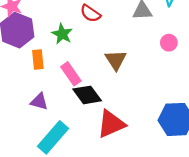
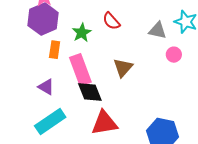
pink circle: (169, 43) -> (174, 55), moved
pink rectangle: (71, 74) -> (80, 70), size x1.4

